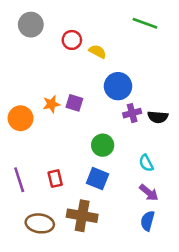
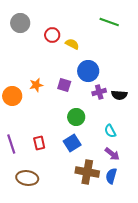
purple square: (74, 103) -> (64, 85), moved
blue square: (97, 179) -> (72, 143), turned 36
brown cross: (82, 216) -> (87, 172), moved

